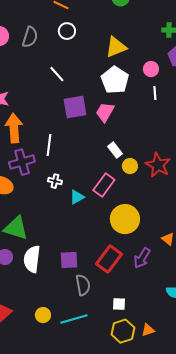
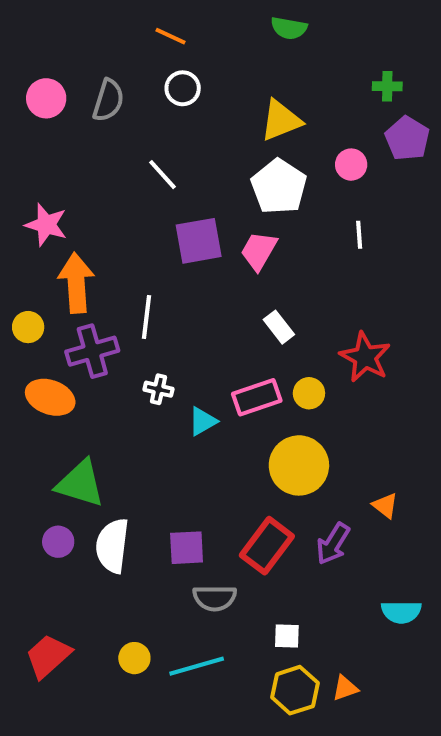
white line: (155, 93) -> (359, 235), moved
yellow circle: (130, 166) -> (309, 393), moved
pink rectangle: (104, 185) -> (257, 397), turned 35
gray semicircle: (83, 285) -> (215, 598), turned 100

